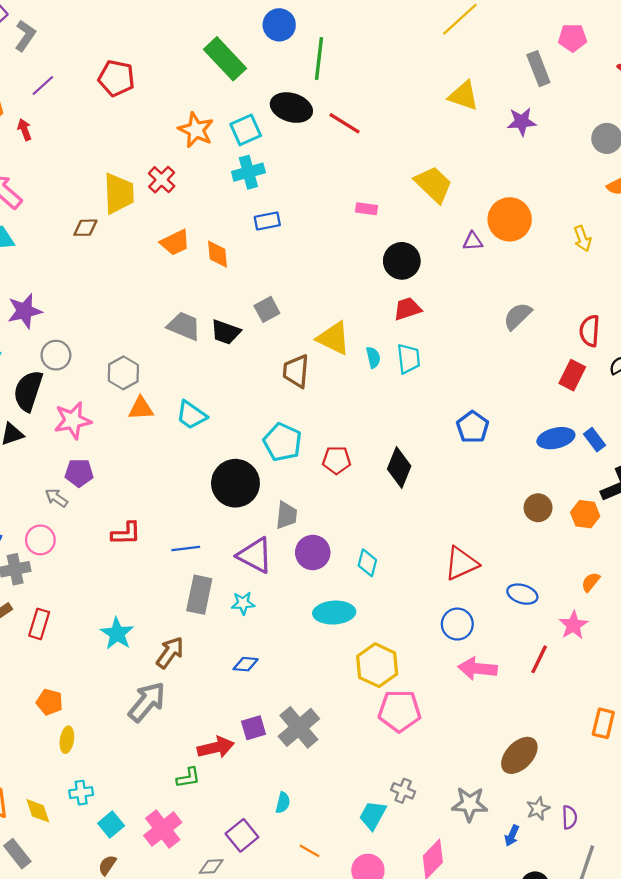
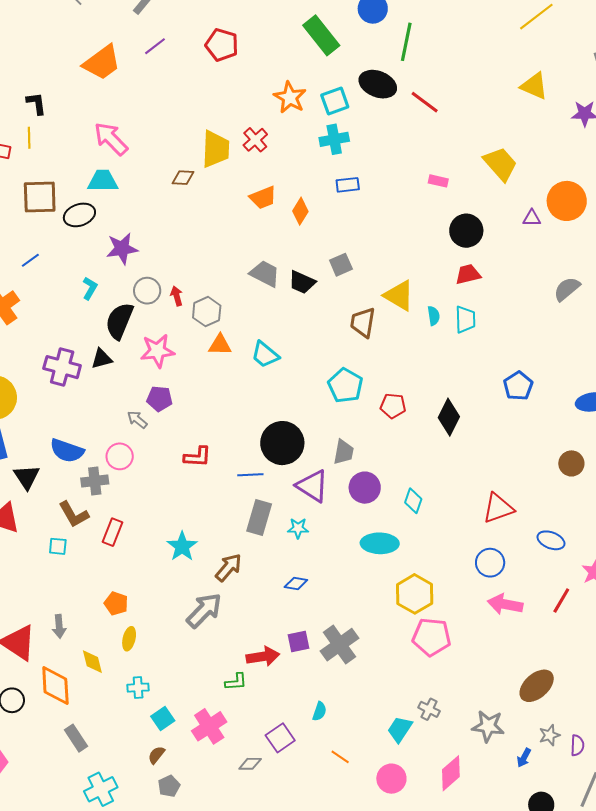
red arrow: (24, 130) -> (177, 296), moved
orange diamond: (218, 254) -> (300, 211), turned 32
black circle: (235, 483) -> (282, 443), moved
yellow diamond: (38, 811) -> (92, 662), moved

